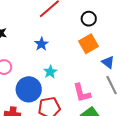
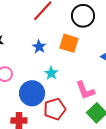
black circle: (89, 19) -> (83, 16), size x1.5
orange square: (88, 44) -> (69, 43), moved, turned -36

